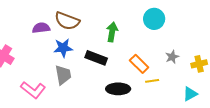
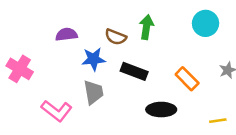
brown semicircle: (67, 21) -> (116, 37), moved, size x0.7
green arrow: (112, 32) -> (146, 27), moved
yellow line: (152, 81) -> (218, 121), moved

